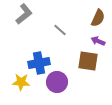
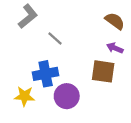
brown semicircle: (98, 18) -> (115, 21), turned -78
gray line: (60, 30) -> (55, 39), moved

